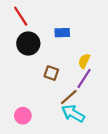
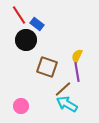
blue rectangle: (62, 33) -> (37, 24), moved, turned 40
brown square: (51, 73) -> (47, 67), size x1.5
purple line: (84, 78) -> (77, 72), turned -42

